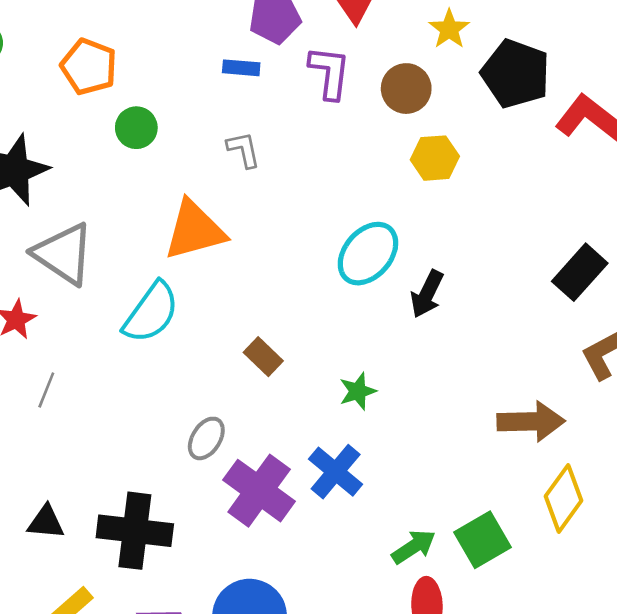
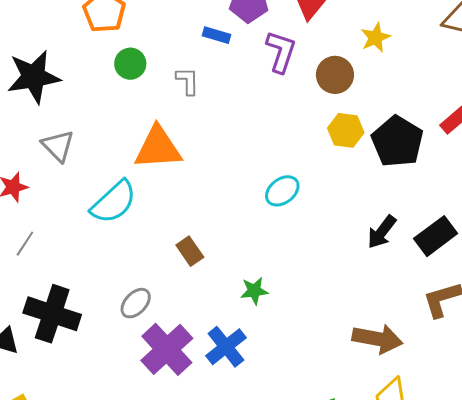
black pentagon: (516, 74) -> (397, 141), moved
gray L-shape: (244, 150) -> (188, 81), moved
gray triangle: (64, 254) -> (58, 146), size x0.7
cyan ellipse: (368, 254) -> (282, 191), size x0.7
black arrow: (427, 294) -> (382, 232), moved
black cross: (135, 531) -> (52, 314), moved

